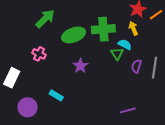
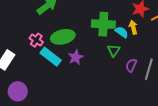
green ellipse: (74, 35) -> (63, 37), moved
cyan semicircle: (125, 45) -> (122, 32), moved
cyan rectangle: (56, 95) -> (51, 57), moved, size x1.5

